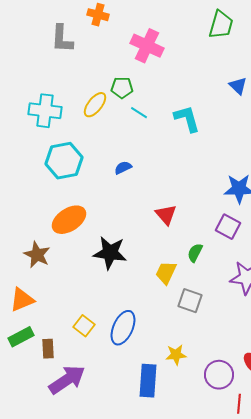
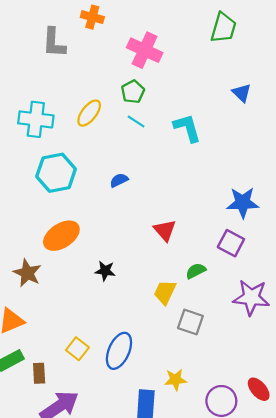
green pentagon: (122, 88) -> (133, 92), moved, turned -30
black star: (110, 253) -> (105, 271), size x0.6
green semicircle: (195, 253) -> (196, 271), turned 36

